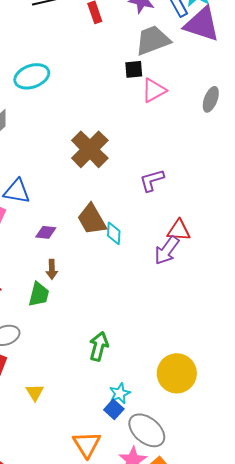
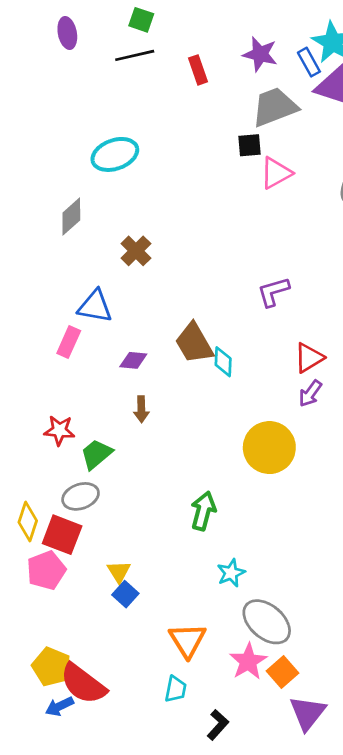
brown cross: (90, 149) -> (136, 251), moved, size x0.6
red triangle: (179, 230) -> (309, 358), turned -35
purple arrow: (167, 250) -> (310, 393), moved, size x0.7
green trapezoid: (39, 294) -> (96, 454), moved, turned -144
yellow circle: (177, 373) -> (269, 448), moved
blue square: (114, 409) -> (125, 594), moved

